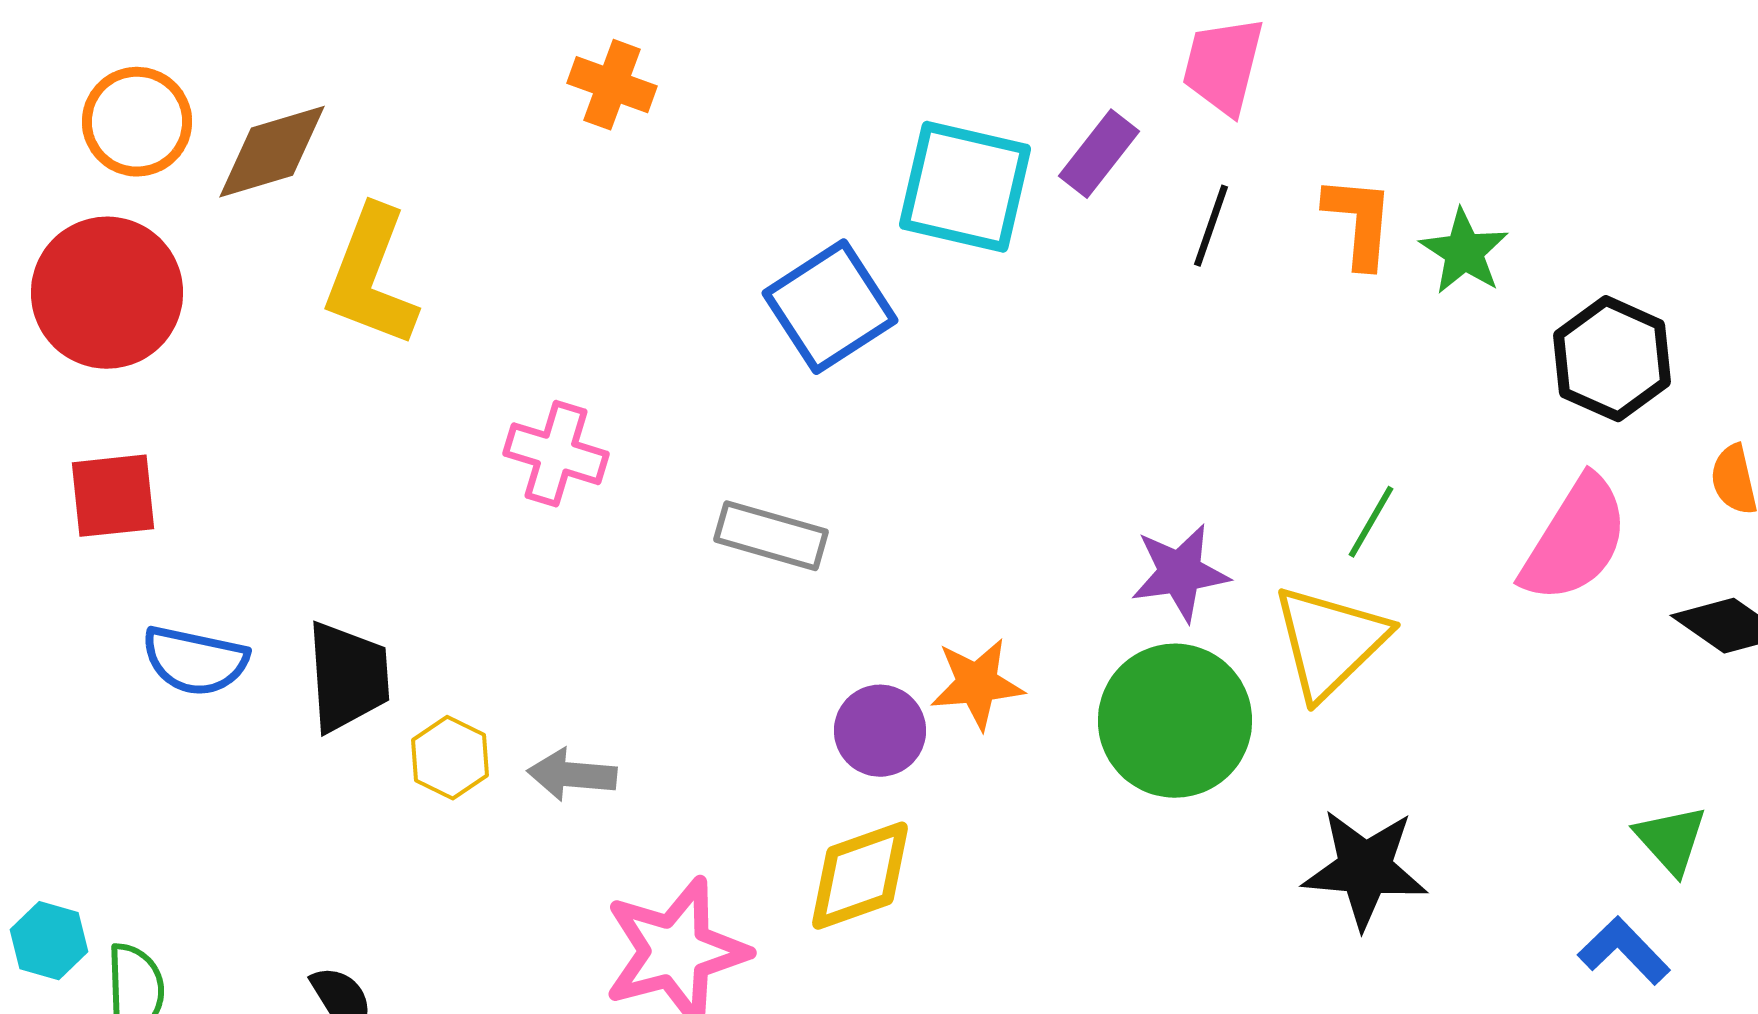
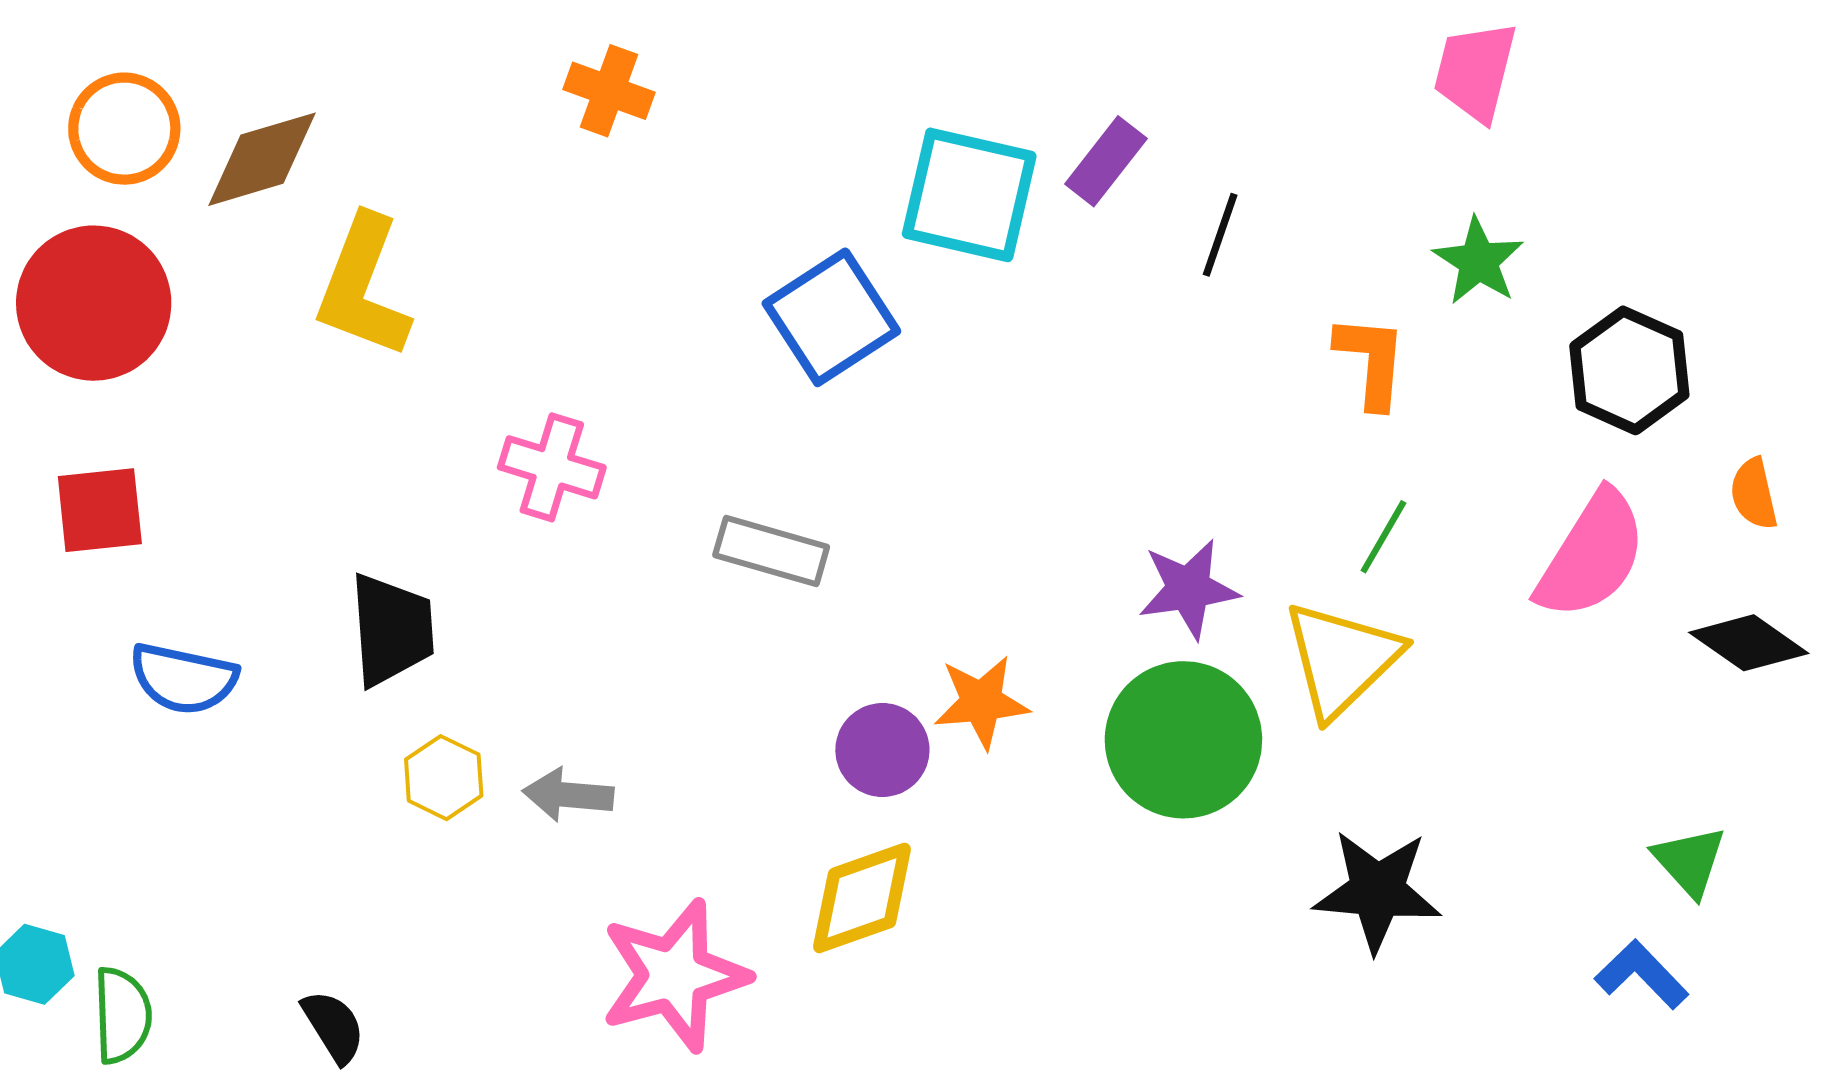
pink trapezoid: (1223, 66) -> (1475, 71), moved
orange L-shape: (1359, 222) -> (1371, 361), moved
black trapezoid: (348, 677) -> (392, 630), moved

